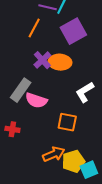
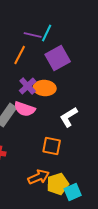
pink semicircle: (36, 100) -> (25, 109), moved

